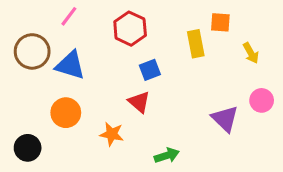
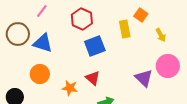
orange square: (220, 22) -> (141, 15), turned 32
blue square: (150, 70) -> (95, 46), size x1.5
pink circle: (262, 100) -> (168, 66), size x1.5
red triangle: (139, 102) -> (93, 78), moved

